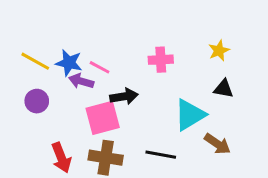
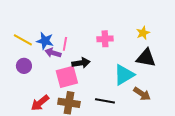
pink line: (100, 67) -> (65, 44), turned 72
black triangle: (224, 89) -> (146, 58), size x1.5
red arrow: (61, 158) -> (40, 103), turned 72

